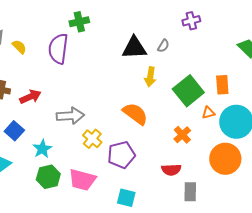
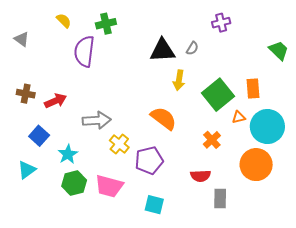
yellow semicircle: (19, 47) -> (64, 21), moved

